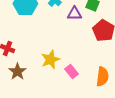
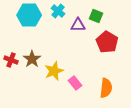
brown star: (17, 72) -> (32, 59), moved

